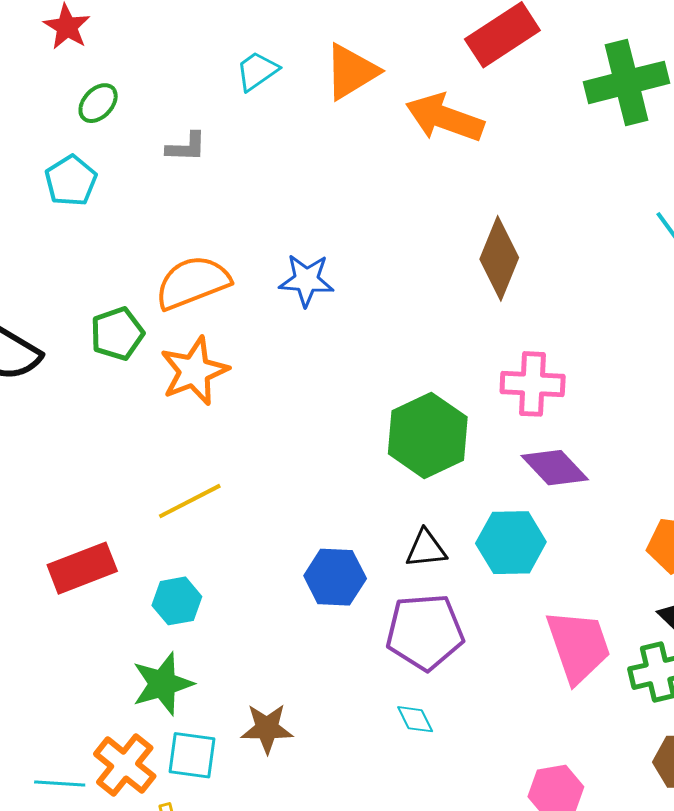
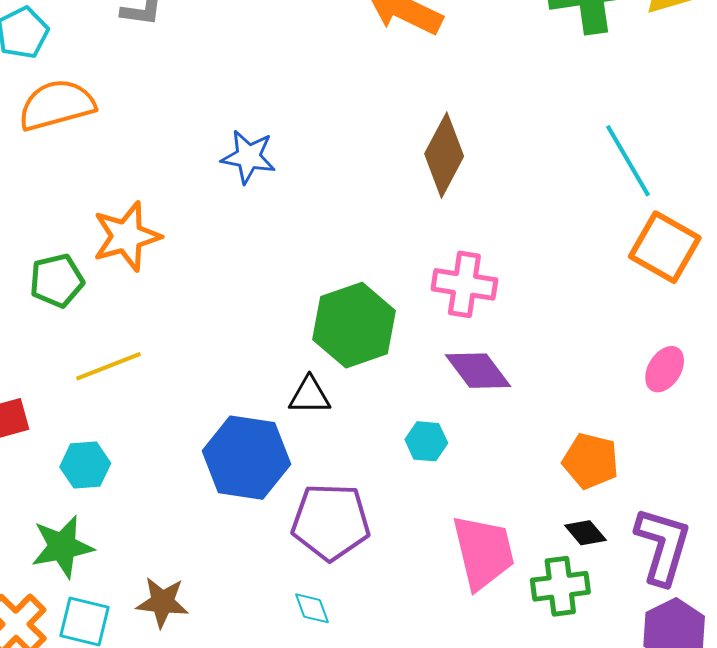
orange semicircle: (193, 282) -> (57, 105), moved
green pentagon: (117, 334) -> (57, 281), moved
cyan hexagon: (511, 543) -> (426, 441), size x0.6
black triangle: (426, 549) -> (309, 396), moved
blue hexagon: (335, 577) -> (246, 458), size x1.4

